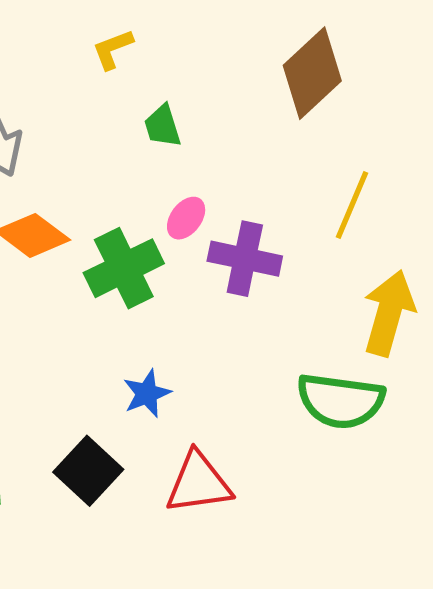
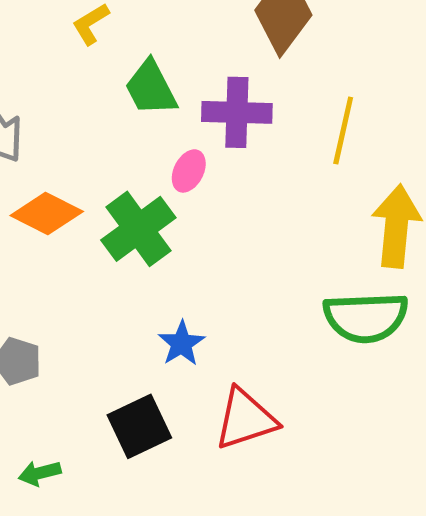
green trapezoid: (162, 126) -> (151, 88), size x1.4
purple cross: (245, 259) -> (237, 112), moved
black square: (88, 471) -> (139, 426), turned 32

